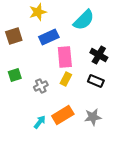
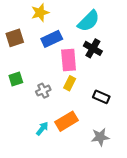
black cross: (99, 55) -> (93, 48), moved
black rectangle: (96, 81) -> (101, 97), moved
gray star: (93, 117) -> (100, 137), moved

